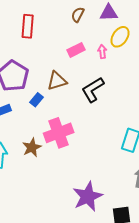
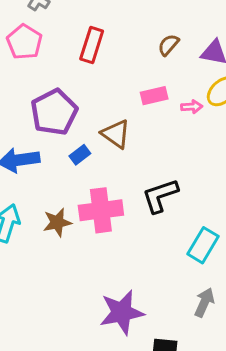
pink arrow: (102, 52) -> (192, 107), turned 80
brown triangle: (57, 81) -> (116, 134), turned 40
black L-shape: (93, 90) -> (160, 196), moved

